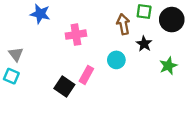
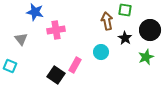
black circle: (172, 20) -> (150, 30), moved
pink cross: (76, 35) -> (56, 30), moved
gray triangle: (16, 54) -> (21, 39), moved

